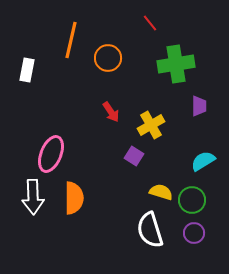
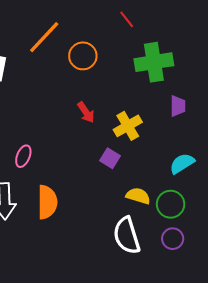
orange line: (71, 40) -> (44, 37), turned 30
pink ellipse: (51, 154) -> (23, 156), size x0.6

